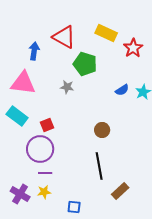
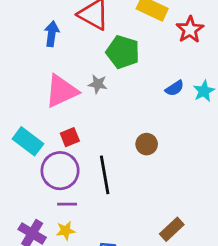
pink triangle: (23, 83) -> (61, 91), moved, turned -32
cyan rectangle: (17, 116) -> (28, 141), moved
black line: (99, 166) -> (105, 175), moved

